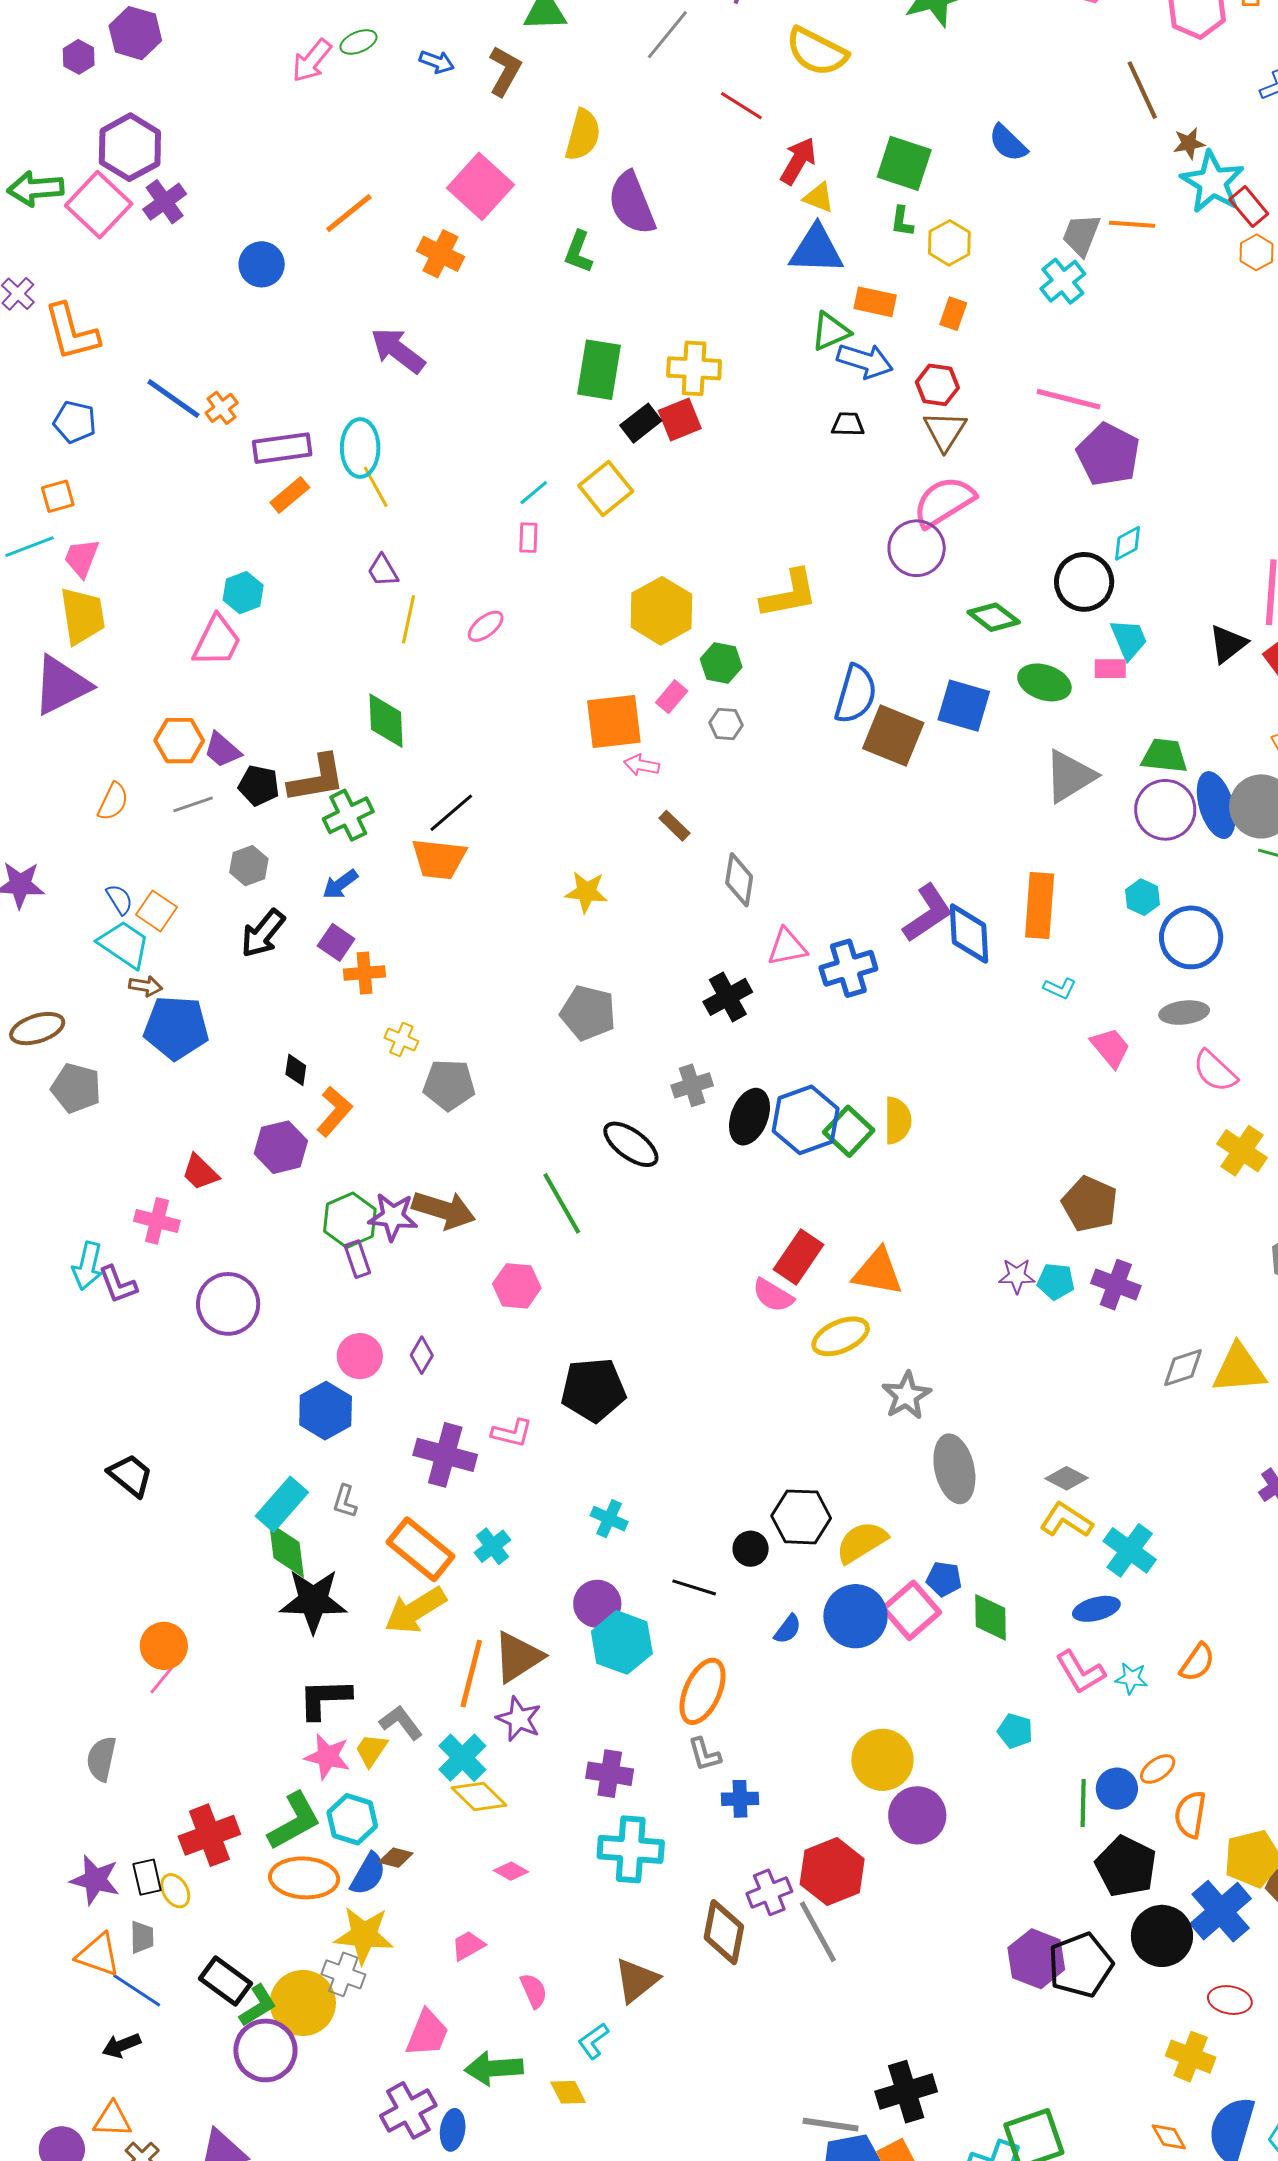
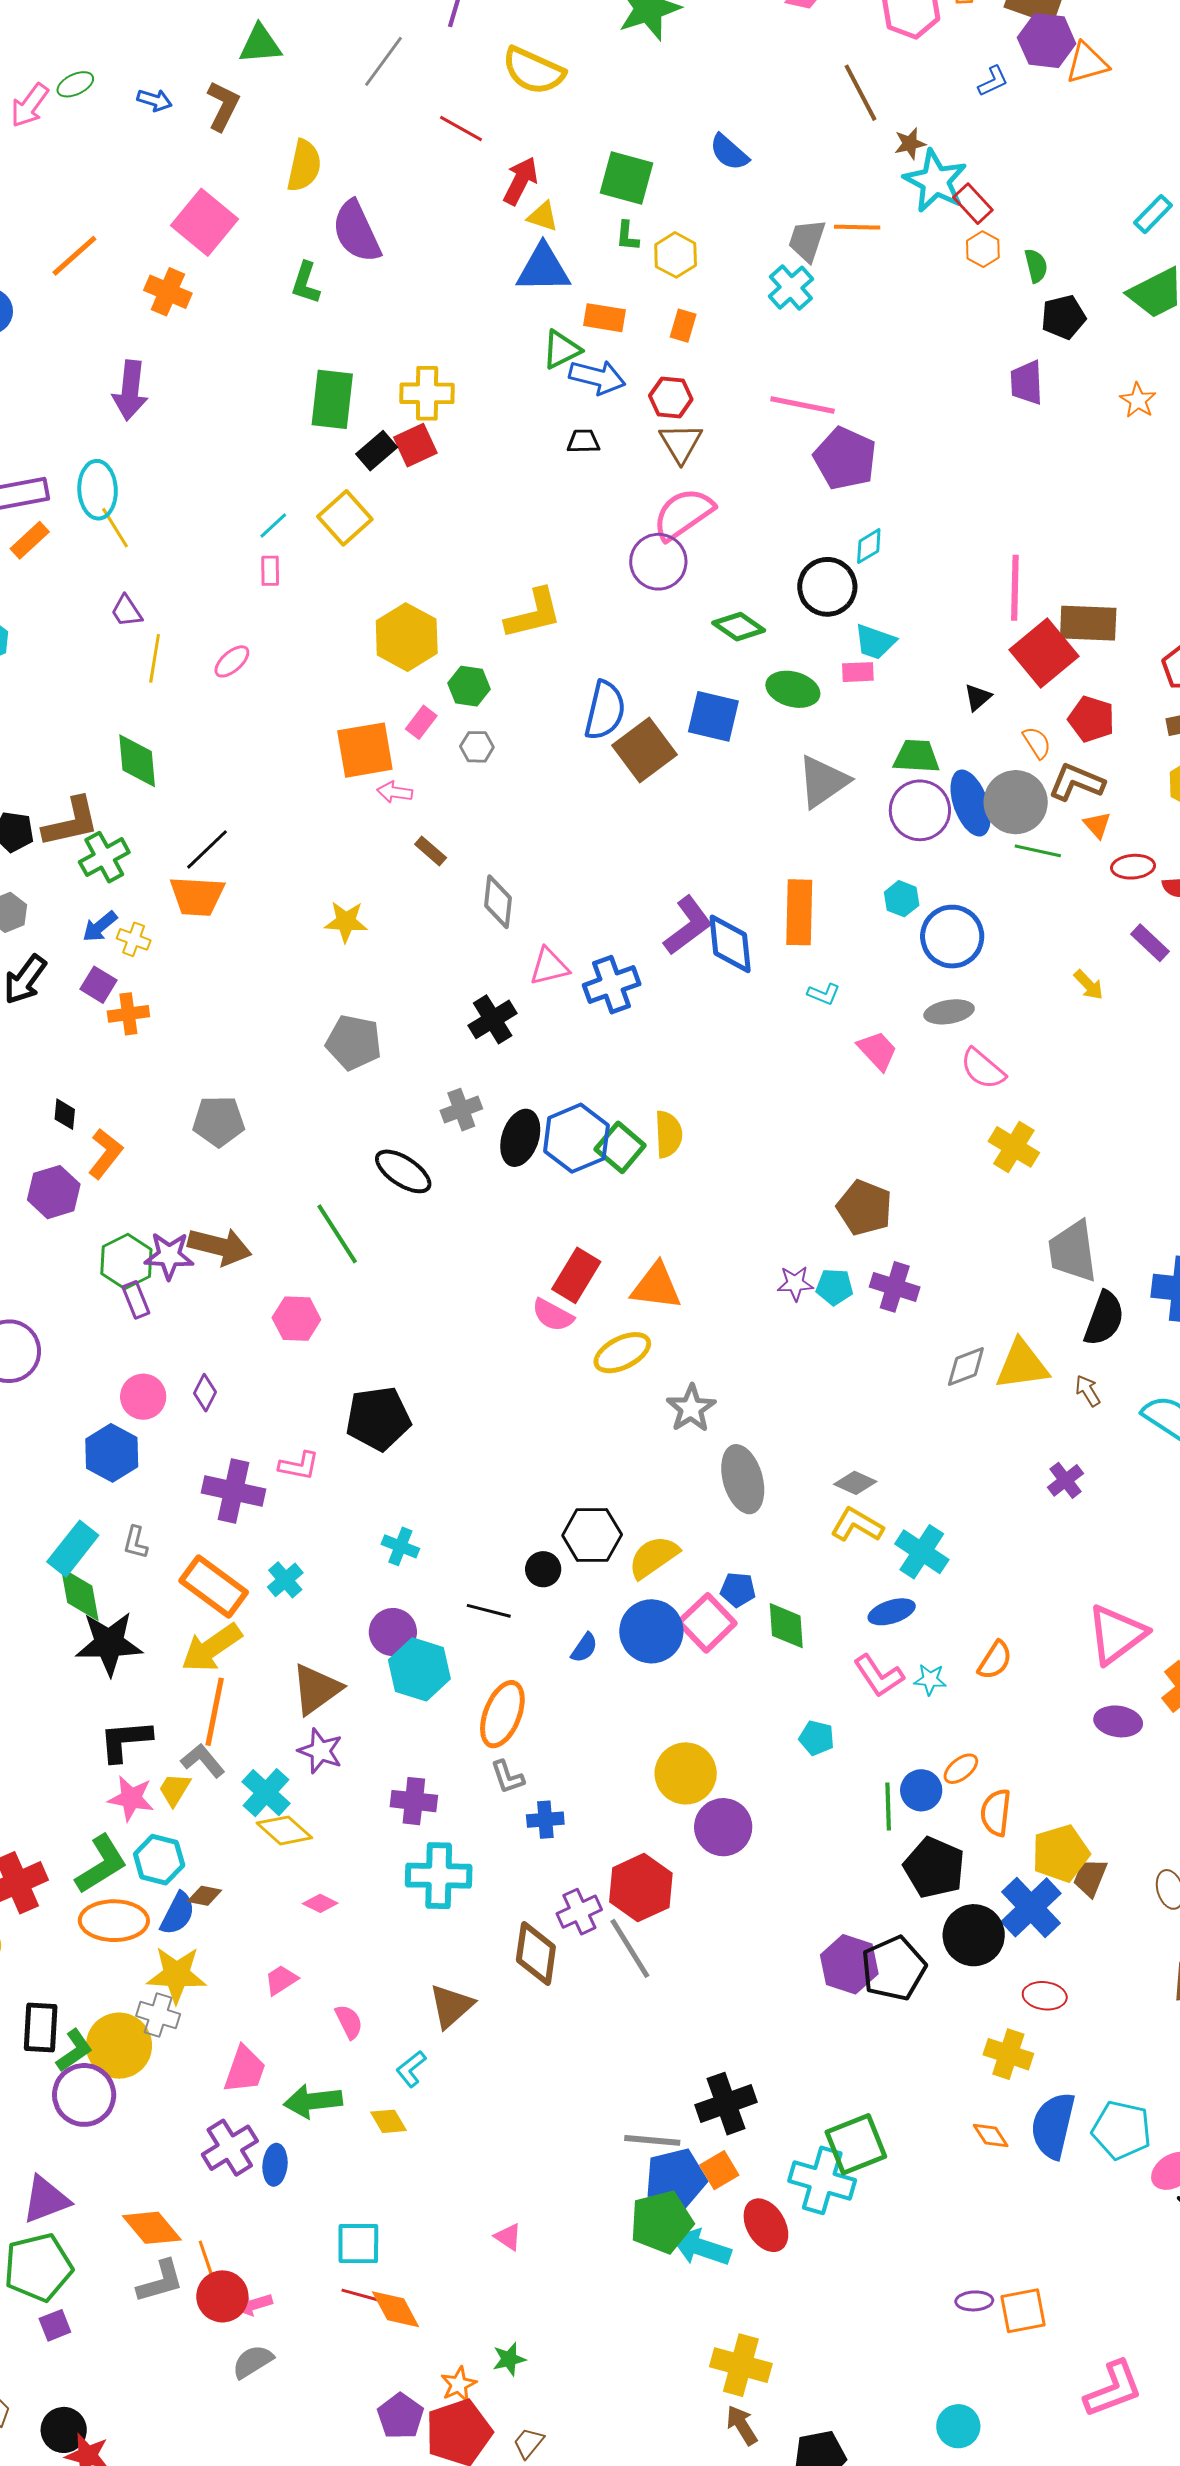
purple arrow: (398, 350) -> (130, 390), turned -118
cyan trapezoid: (1129, 639) -> (875, 642), turned 135
black triangle: (1228, 644) -> (978, 697), moved, size x0.7
brown square: (893, 736) -> (644, 750), turned 34
yellow cross: (401, 1039) -> (134, 939), moved
orange line: (471, 1674) -> (215, 1712), moved
black rectangle: (226, 1981) -> (41, 2028), turned 60

